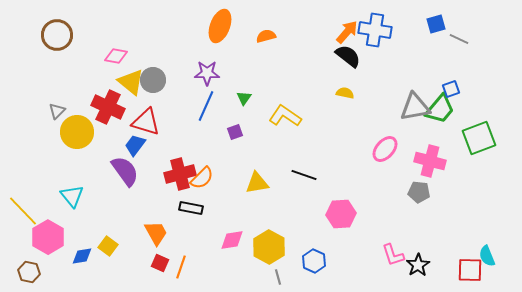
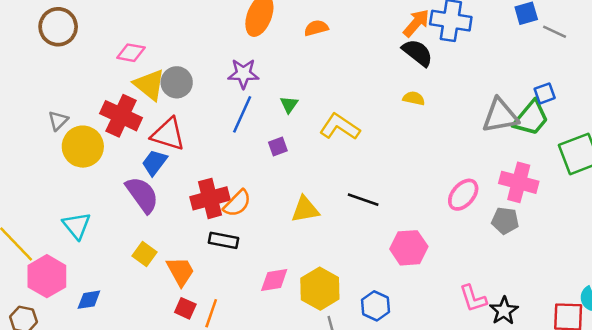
pink ellipse: (385, 149) -> (463, 195), moved
yellow square: (108, 246) -> (145, 254), moved

